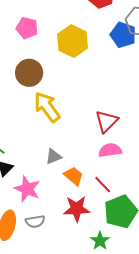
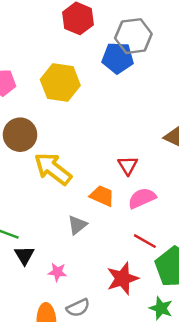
red triangle: (107, 121) -> (128, 165), size x0.7
orange trapezoid: (74, 176) -> (102, 196), moved
pink star: (27, 189) -> (57, 272), size x0.6

